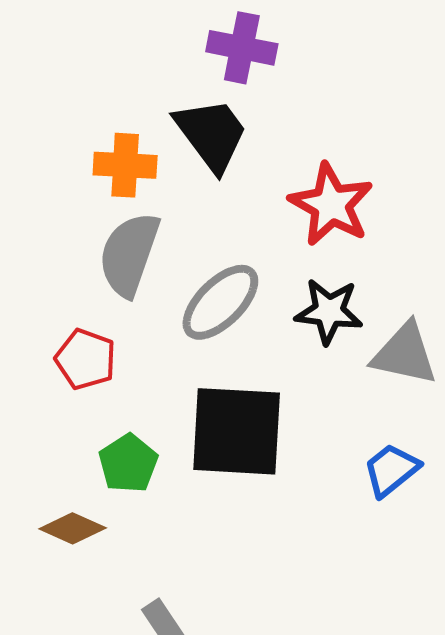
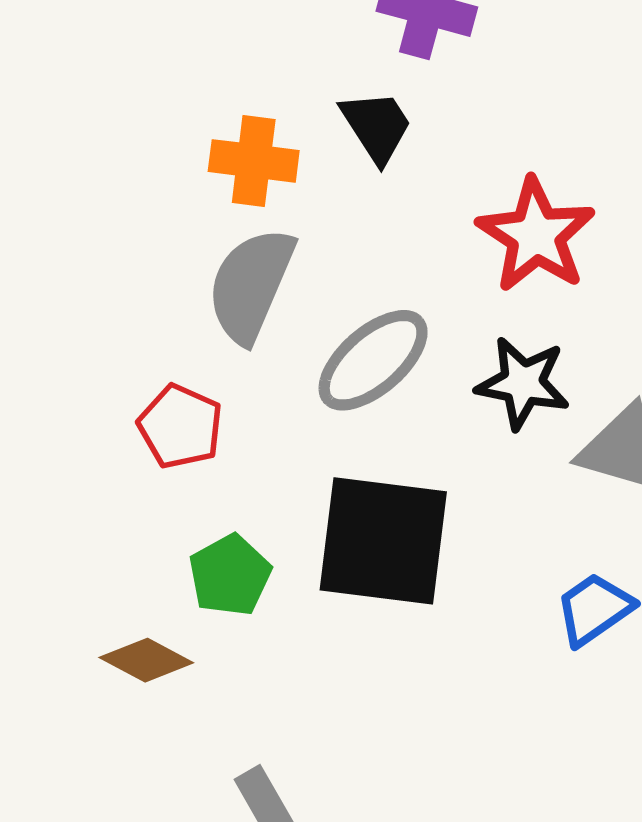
black trapezoid: (211, 134) -> (376, 126), size x0.7

